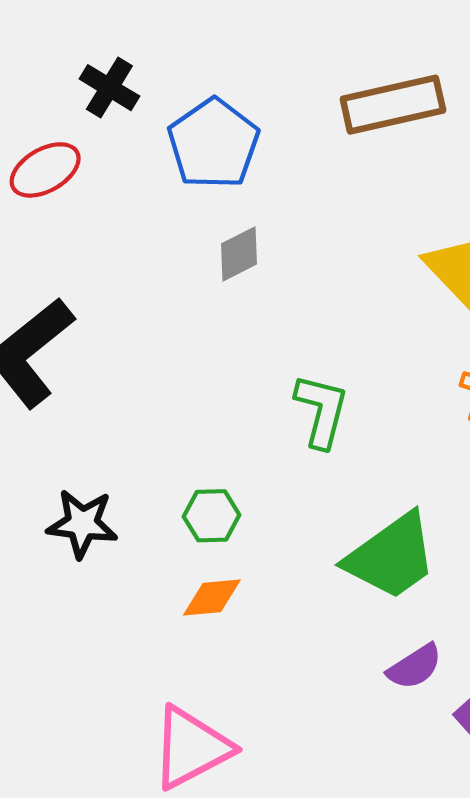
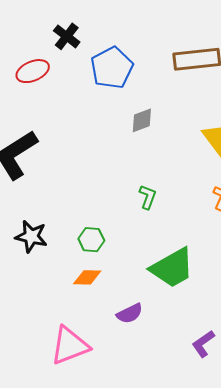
gray diamond: (239, 254) -> (142, 120), moved
green L-shape: (321, 411) -> (148, 197), size x0.7
purple semicircle: (415, 667) -> (130, 314), moved

